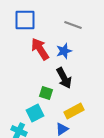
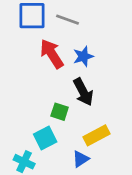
gray line: (73, 25) -> (68, 20), moved

